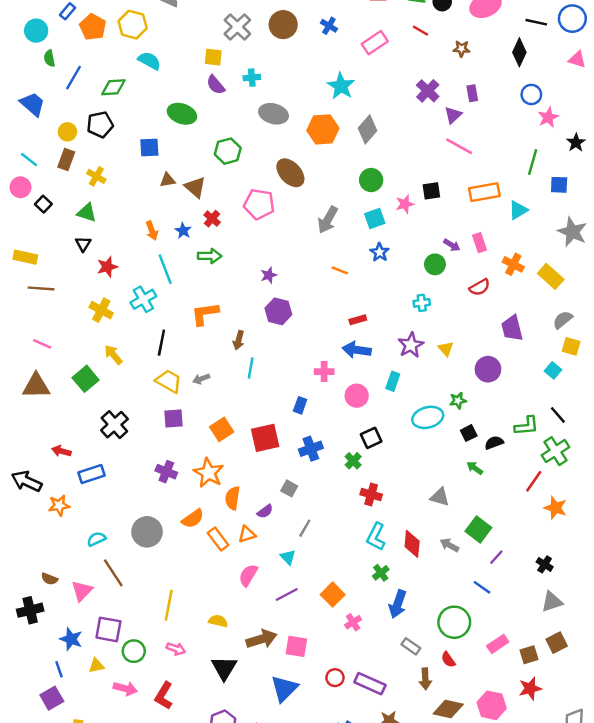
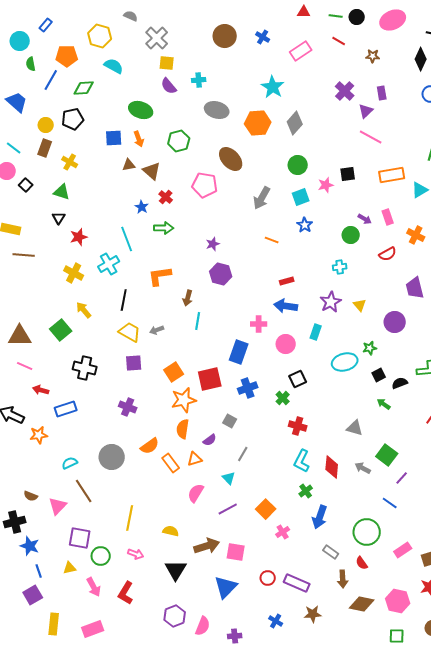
orange pentagon: (93, 27) -> (67, 56), moved, turned -30
gray cross: (237, 27) -> (157, 38), moved
orange arrow: (152, 231) -> (139, 139), moved
pink line: (42, 344) -> (25, 366), moved
blue rectangle: (300, 405) -> (239, 352), size x1.6
black cross: (114, 425) -> (85, 368), turned -35
orange star: (208, 473) -> (184, 400), moved, turned 30
blue star: (71, 639) -> (30, 546), moved
pink arrow: (125, 688) -> (94, 587), turned 48

